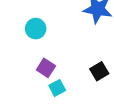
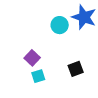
cyan circle: (36, 29) -> (60, 25), moved

